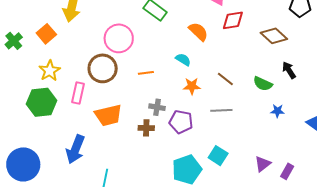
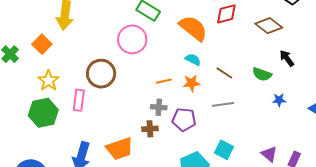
orange semicircle: (198, 32) -> (193, 28), size x1.4
pink circle: (119, 38) -> (132, 39), moved
cyan semicircle: (183, 60) -> (193, 59), moved
orange line: (146, 73) -> (164, 81), moved
orange trapezoid: (108, 115) -> (120, 149), moved
purple triangle: (263, 164) -> (269, 154), turned -36

